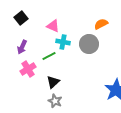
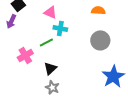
orange semicircle: (101, 24) -> (98, 10), turned 32
gray circle: (89, 44) -> (100, 40), moved
purple arrow: (22, 47) -> (11, 21), moved

